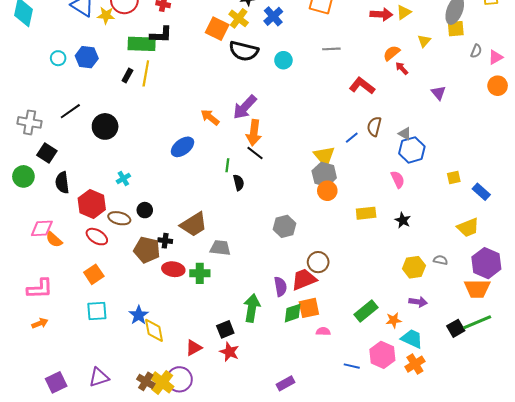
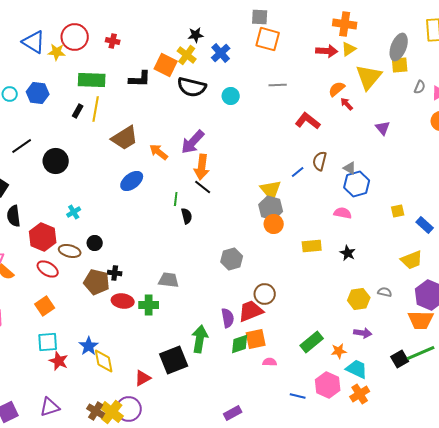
black L-shape: (161, 35) -> (140, 79), moved
yellow triangle: (424, 41) -> (369, 77), size x2.0
pink semicircle: (398, 179) -> (343, 213), turned -54
brown trapezoid: (194, 224) -> (125, 138), moved
black square: (225, 329) -> (174, 360), size x1.6
red star: (229, 352) -> (59, 361), moved

